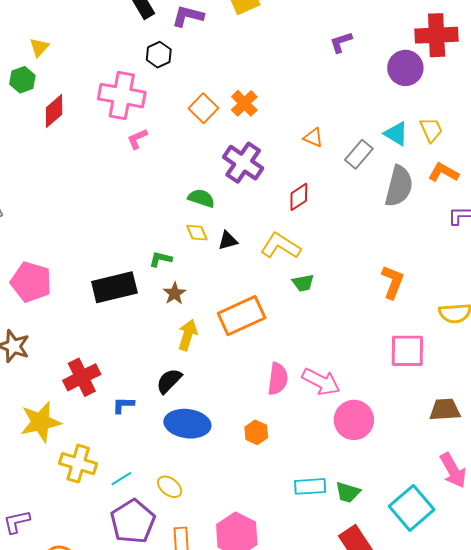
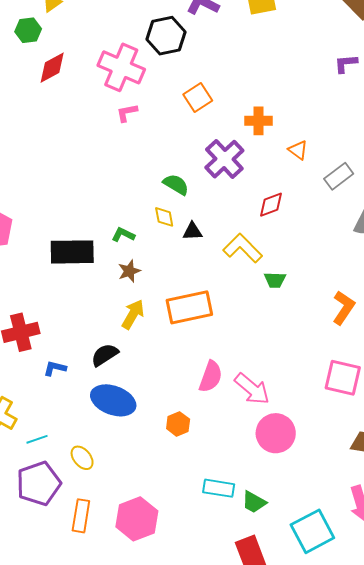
black hexagon: (159, 55) -> (166, 36), size x1.5
orange cross: (244, 103) -> (259, 121), moved, turned 32
green trapezoid: (303, 283) -> (275, 280), moved

